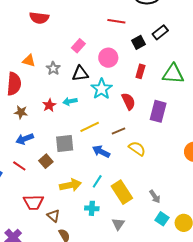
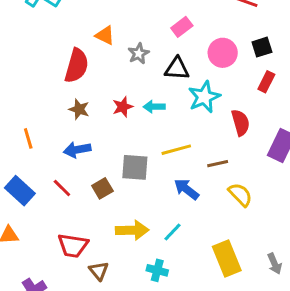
black square: (138, 42) -> (262, 47), moved
yellow rectangle: (122, 192) -> (227, 259), moved
gray arrow: (155, 197) -> (275, 264), moved

